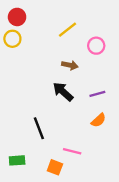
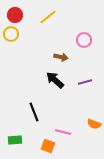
yellow line: (68, 30) -> (48, 17), moved
orange semicircle: (99, 120) -> (94, 124), moved, turned 64

